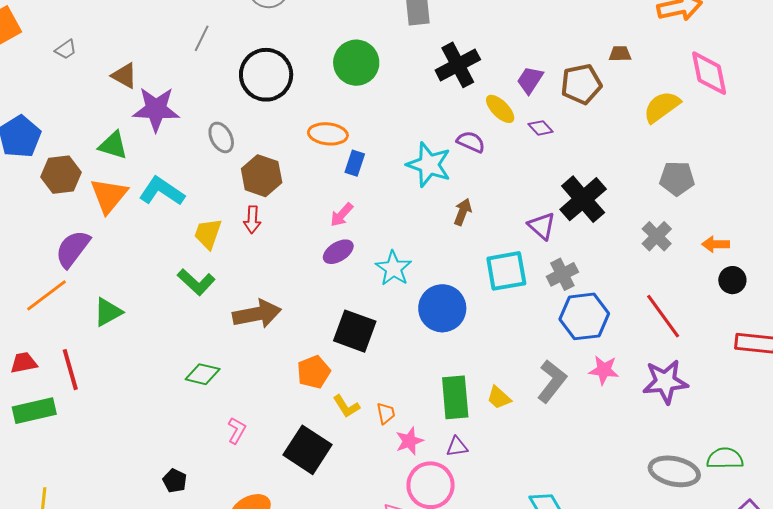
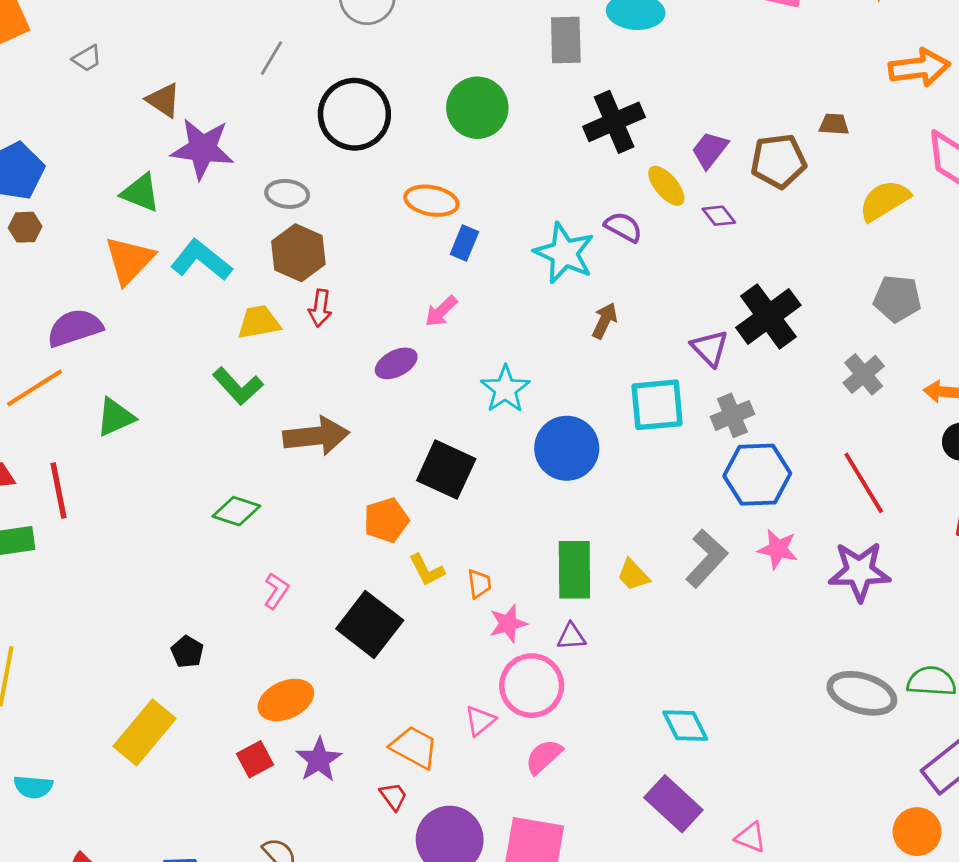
gray ellipse: (221, 137) -> (287, 194), turned -60
brown hexagon: (61, 175) -> (25, 227), moved, size x0.6
brown hexagon: (262, 176) -> (298, 253), moved
yellow trapezoid: (208, 234) -> (259, 322), turned 56
purple semicircle: (73, 249) -> (75, 328), turned 30
purple ellipse: (338, 252) -> (396, 363), moved

